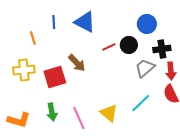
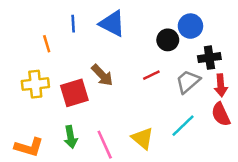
black circle: (129, 45) -> (168, 40), moved
red line: (109, 47) -> (151, 75), moved

